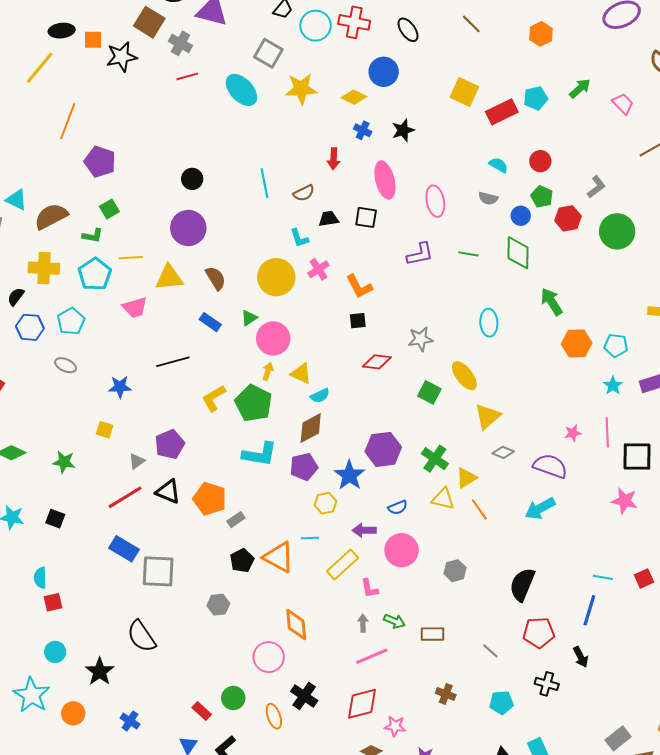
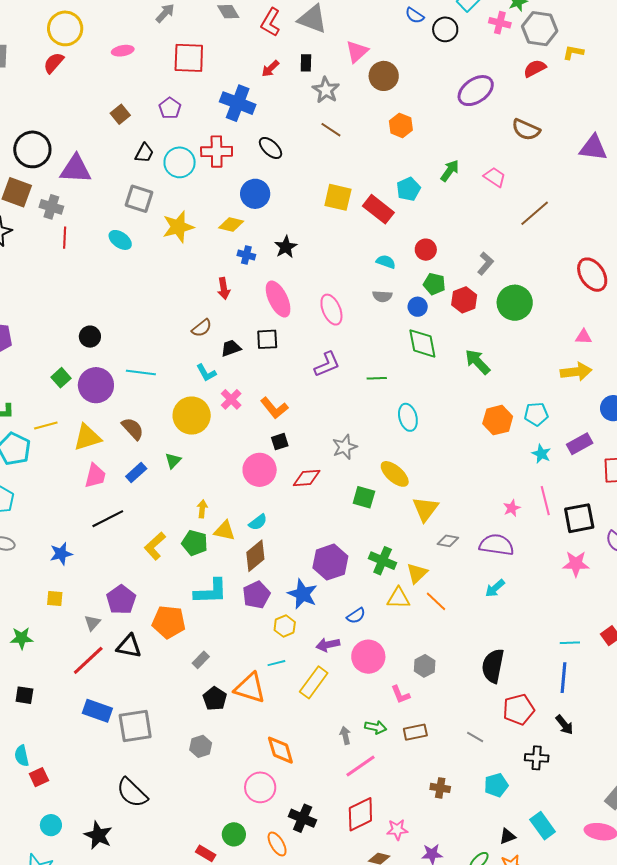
red line: (187, 76) -> (65, 238), turned -60
cyan ellipse: (241, 90) -> (120, 240), size x0.7
red rectangle: (502, 112) -> (378, 209), turned 76
cyan line: (264, 183) -> (141, 372), moved, turned -60
green square: (109, 209) -> (61, 378), moved
green line: (468, 254) -> (377, 378), moved
green arrow: (552, 302) -> (478, 362), moved
pink trapezoid: (135, 307) -> (95, 476), moved, turned -48
blue rectangle: (210, 322) -> (136, 473), turned -65
pink circle: (273, 338) -> (260, 470), moved
yellow triangle: (301, 374) -> (225, 531), moved
green pentagon: (254, 403) -> (195, 543), size x0.7
orange pentagon: (210, 499) -> (169, 622), moved
cyan arrow: (540, 508) -> (495, 588), size x0.7
pink L-shape: (369, 588) -> (400, 695), moved

